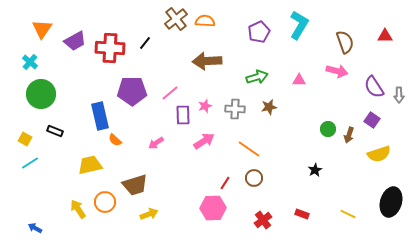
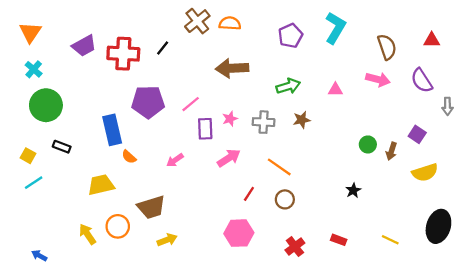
orange triangle: (42, 29) -> (30, 32), moved
purple semicircle: (374, 87) -> (422, 81), moved
red line: (225, 183) -> (249, 194), moved

